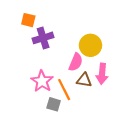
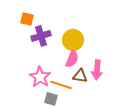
yellow circle: (90, 45) -> (73, 40), moved
orange line: (64, 90) -> (61, 85), turned -45

